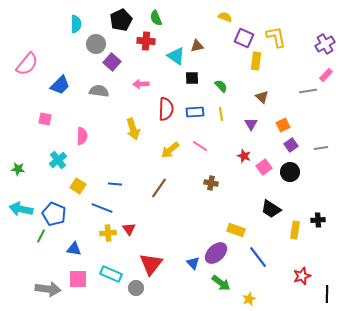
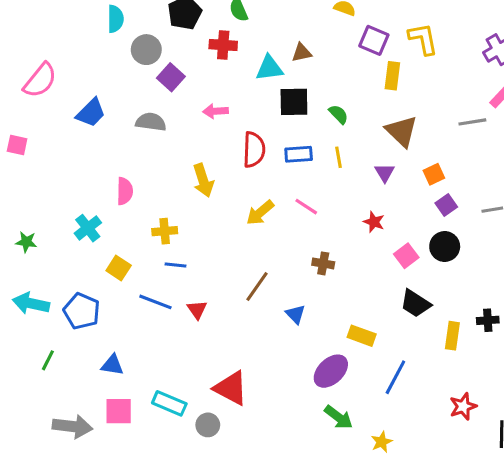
cyan triangle: (176, 56) -> (269, 68), turned -42
black square: (192, 78) -> (294, 102), size x1.5
brown triangle: (262, 97) -> (402, 131), size x1.6
pink square: (45, 119) -> (17, 145), moved
pink square: (264, 167) -> (406, 256), moved
brown line: (159, 188) -> (257, 286), moved
red triangle: (129, 229) -> (197, 310), moved
yellow cross: (108, 233) -> (165, 231), moved
green line: (41, 236) -> (48, 360), moved
blue line: (258, 257) -> (395, 377), turned 65
blue triangle: (193, 263) -> (295, 314), moved
red triangle: (151, 264) -> (231, 388), turned -40

